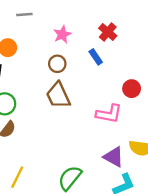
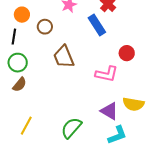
blue rectangle: (96, 57) -> (97, 25), size x1.5
brown circle: (57, 64) -> (45, 27), moved

